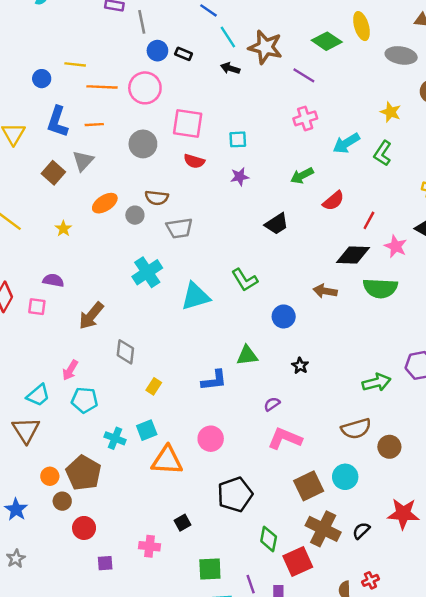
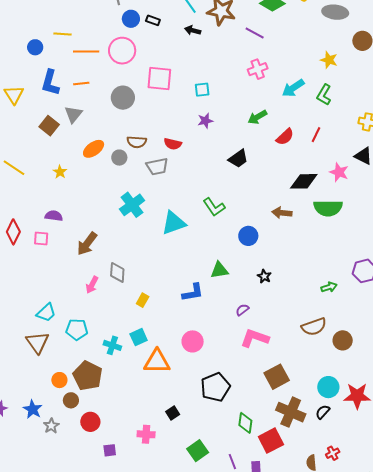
red semicircle: (194, 161) -> (173, 144), moved
red line: (369, 220) -> (316, 135), moved
pink arrow: (70, 370) -> (92, 285), moved
green arrow: (377, 382) -> (329, 287), size x0.7
cyan pentagon: (85, 400) -> (77, 329), moved
cyan circle: (345, 477) -> (328, 387), moved
gray star: (16, 558) -> (51, 426), moved
green square: (210, 569) -> (198, 451), turned -30

